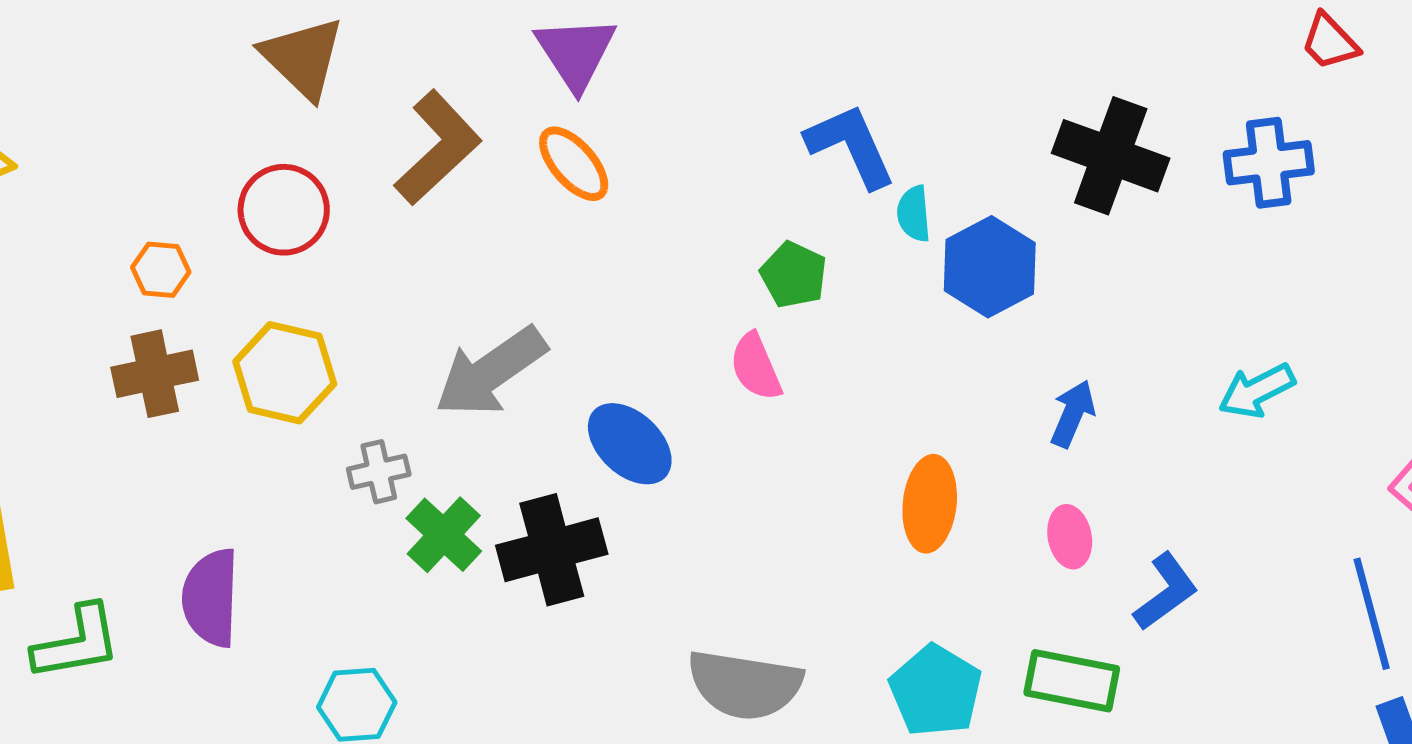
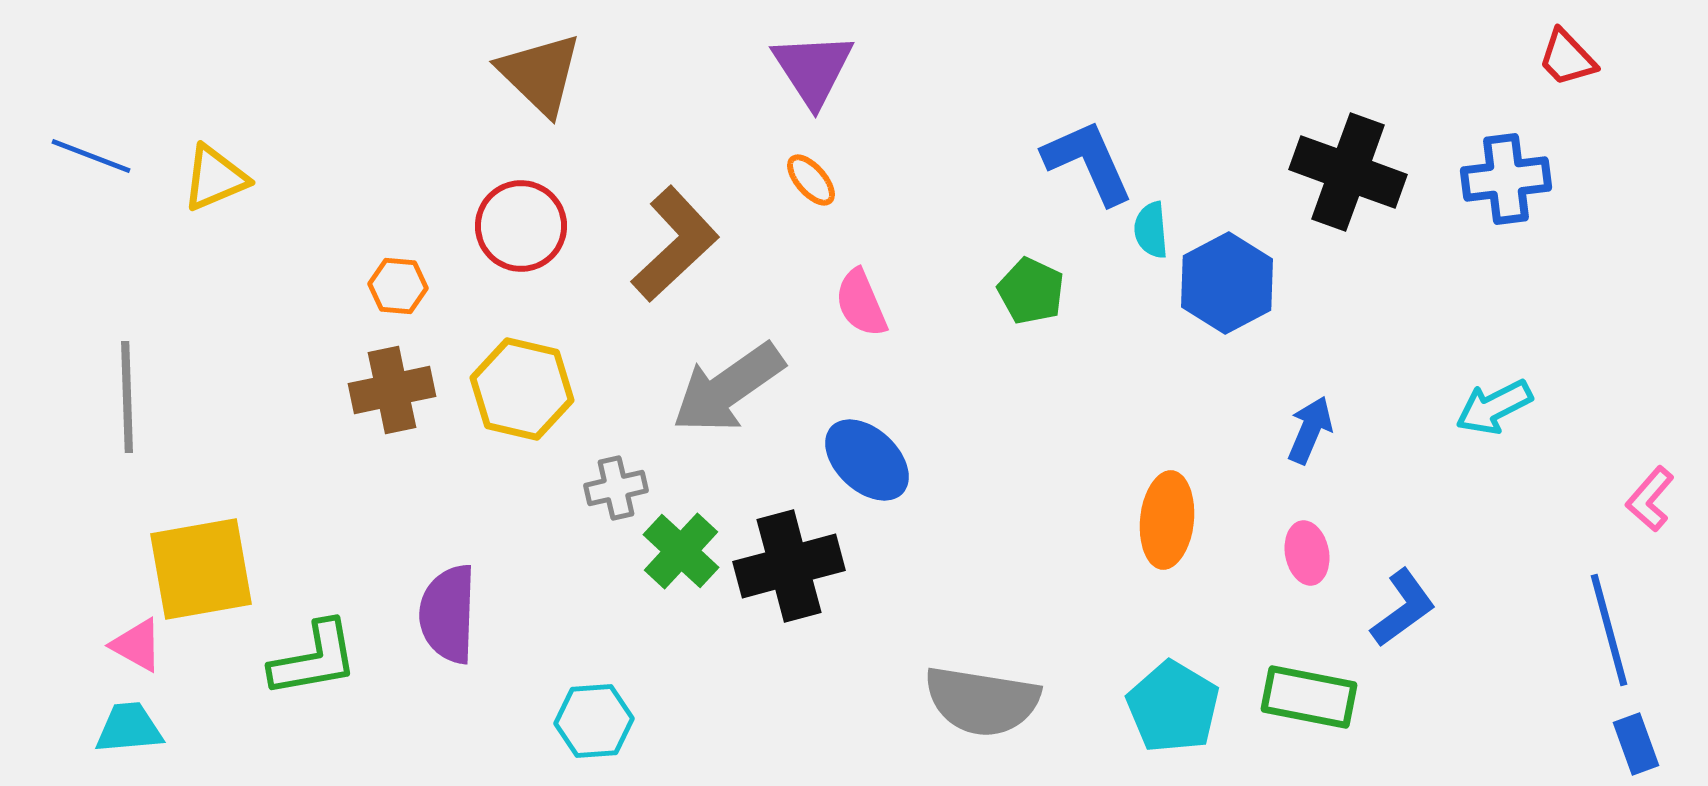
brown L-shape: (438, 148) -> (675, 244), moved
orange ellipse: (574, 164) -> (811, 180), size x0.7
pink semicircle: (756, 367) -> (861, 303), moved

